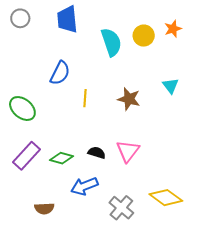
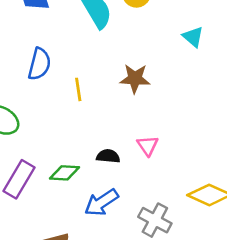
cyan triangle: (171, 86) -> (193, 37), moved
pink triangle: (128, 151) -> (148, 146), size x0.7

